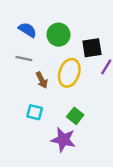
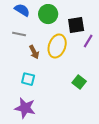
green square: (75, 116) -> (79, 82), moved
purple star: (63, 140) -> (25, 108), moved

